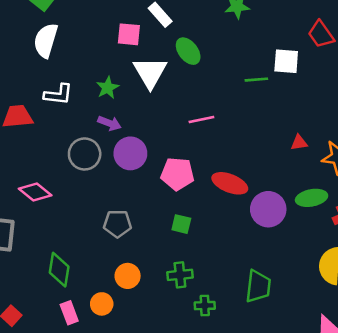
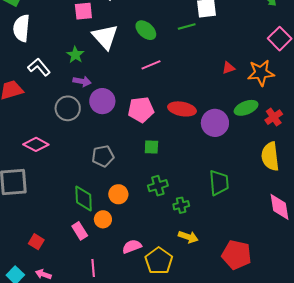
green ellipse: (188, 51) -> (146, 30), moved
white L-shape: (58, 94) -> (39, 67), turned -125
green diamond: (59, 270) -> (84, 199), moved

